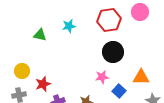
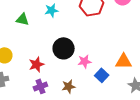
black circle: (113, 52) -> (64, 48), moved
red star: (43, 84) -> (36, 64), moved

